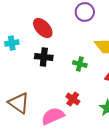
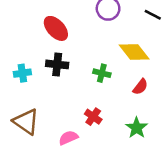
cyan cross: (12, 43) -> (22, 73), moved
pink semicircle: (53, 116) -> (68, 138), size x0.7

